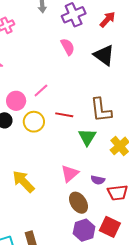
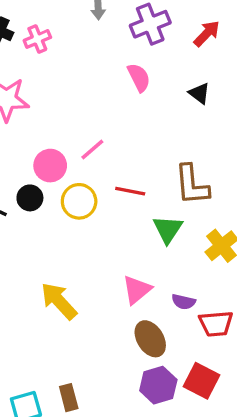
black triangle: (104, 55) -> (199, 93), size x0.6

